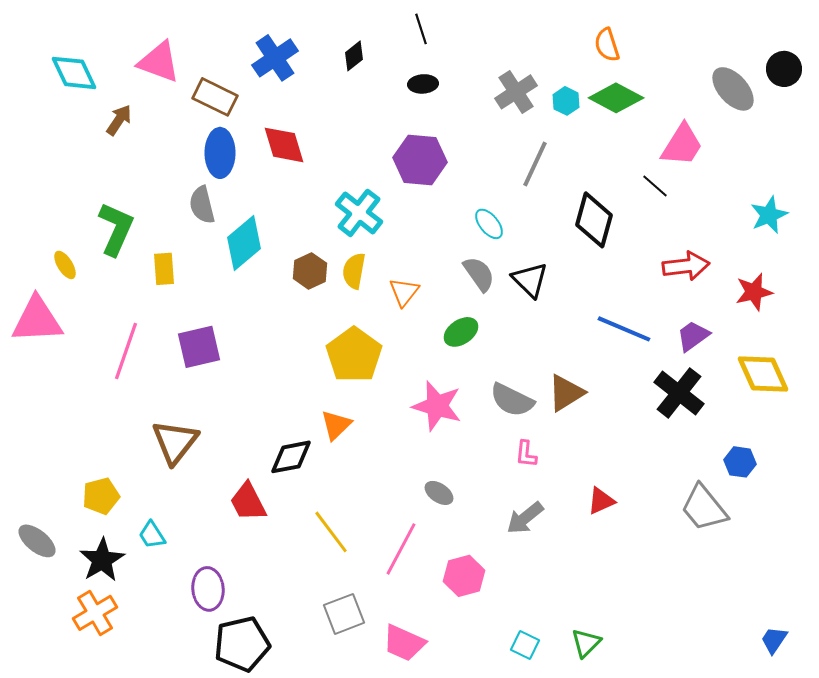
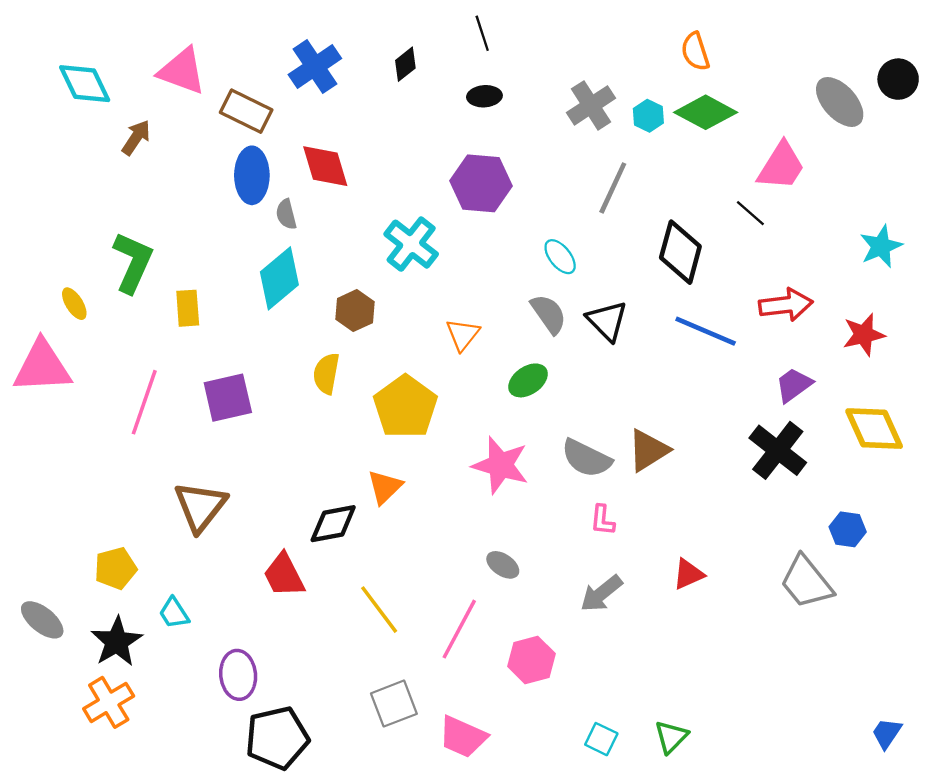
gray semicircle: (202, 205) -> (286, 214), moved, size x0.7
yellow semicircle: (354, 271) -> (326, 374), moved
blue line: (624, 329) -> (706, 331), moved

